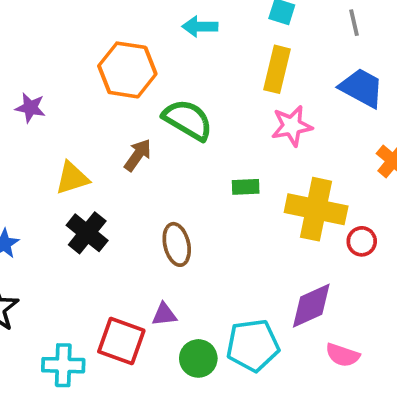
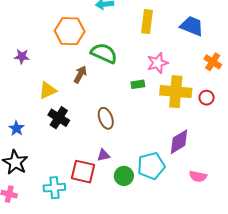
pink star: (292, 126) -> (158, 63), moved
red circle: (362, 241) -> (207, 98), moved
pink semicircle: (343, 355) -> (198, 176), moved

